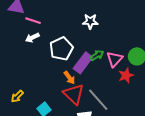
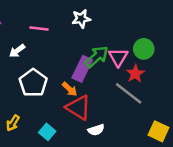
pink line: (33, 21) -> (39, 28), moved
white pentagon: (61, 49) -> (33, 83), moved
green arrow: (97, 55) -> (97, 57), size x1.5
gray line: (98, 100) -> (129, 93), moved

